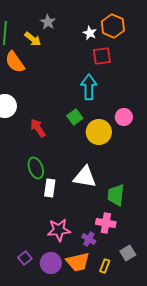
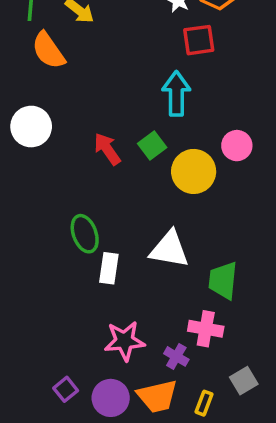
red arrow: (38, 128) -> (107, 149), moved

